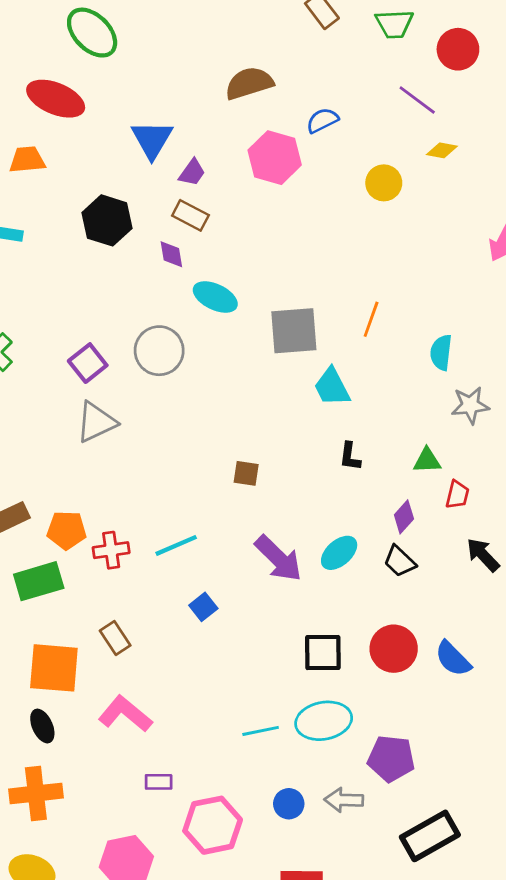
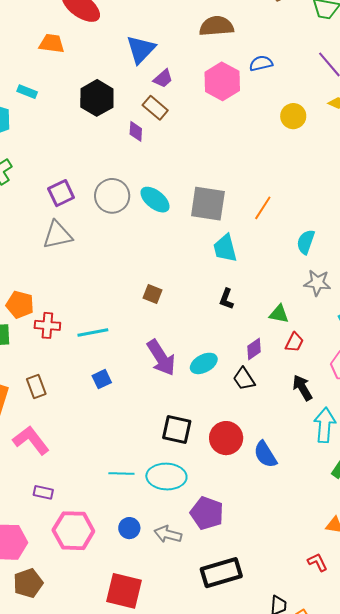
cyan ellipse: (215, 297) -> (155, 200), moved

